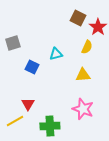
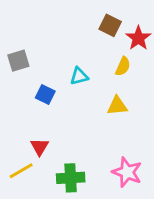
pink star: (83, 109) -> (127, 172), moved

